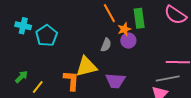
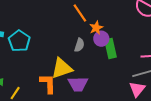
green rectangle: (139, 18) -> (110, 49), moved
purple trapezoid: (115, 81) -> (78, 84), moved

